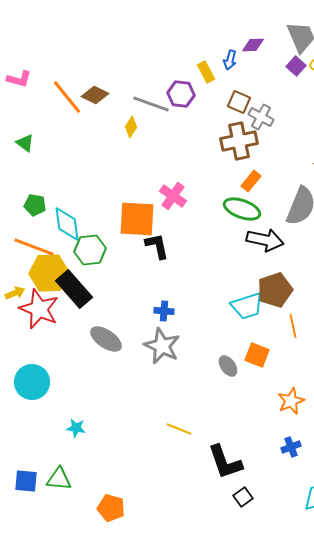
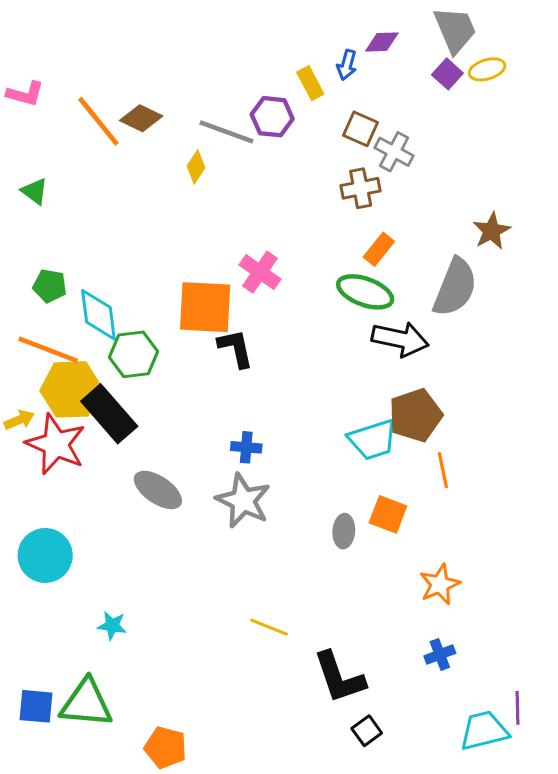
brown cross: (239, 141) -> (361, 188), size x0.7
gray ellipse: (228, 366) -> (344, 531), turned 40
green triangle: (59, 479) -> (86, 703), size x1.4

